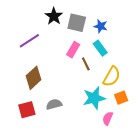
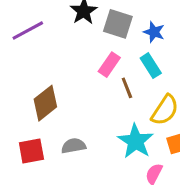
purple line: (29, 41) -> (28, 30), moved
cyan star: (94, 98) -> (136, 141), turned -30

